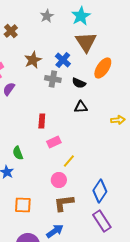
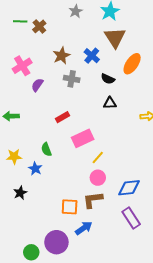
gray cross: (53, 79) -> (72, 79), moved
red rectangle: (42, 121) -> (63, 117), moved, turned 56
pink rectangle: (54, 142) -> (83, 138), size x1.5
pink circle: (59, 180) -> (98, 178), moved
blue diamond: (100, 191) -> (129, 188), turned 50
orange square: (23, 205) -> (70, 207), moved

